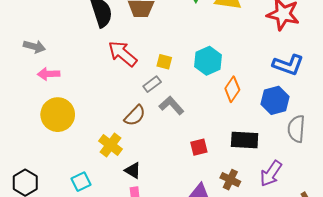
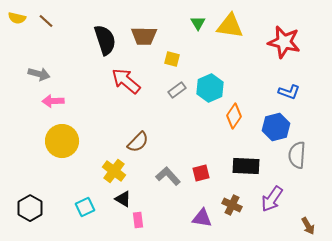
yellow square: (164, 62) -> (172, 59), moved
blue L-shape: (288, 65) -> (289, 92), size x0.7
gray rectangle: (152, 84) -> (177, 90), moved
gray L-shape: (171, 105) -> (168, 176), moved
black triangle: (133, 170) -> (123, 199), moved

